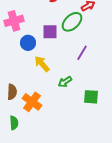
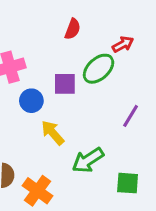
purple line: (82, 53) -> (131, 116), moved
green arrow: (65, 82) -> (88, 160), size x1.5

